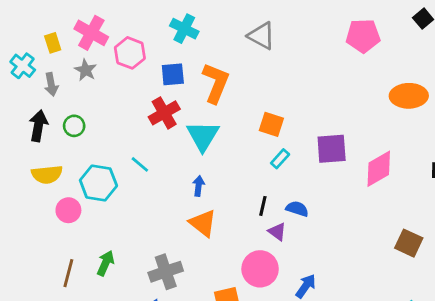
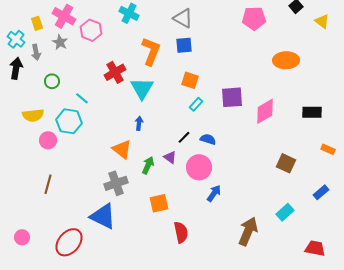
blue square: (173, 74) -> (184, 45), moved
black arrow: (38, 126) -> (16, 68), moved
cyan line: (140, 164) -> (82, 98), moved
black line: (263, 206) -> (184, 137), turned 32
orange triangle: (203, 223) -> (122, 149), moved
purple triangle: (277, 232) -> (170, 157), moved
green arrow: (106, 263) -> (148, 165), moved
pink circle: (260, 269) -> (199, 167), moved

